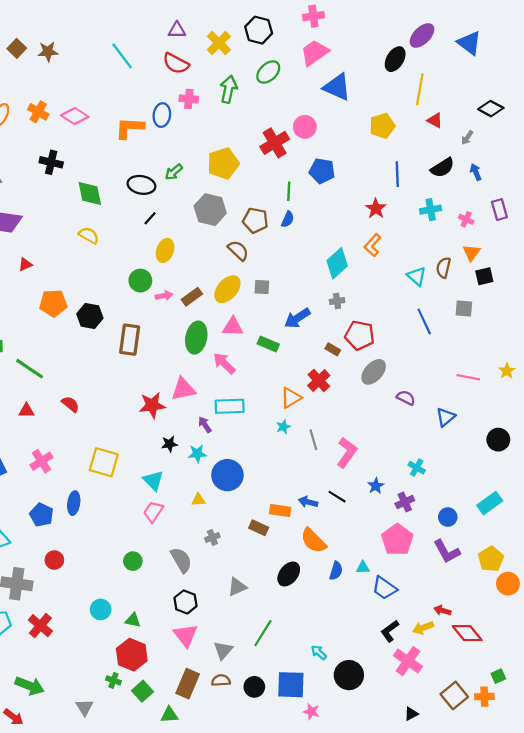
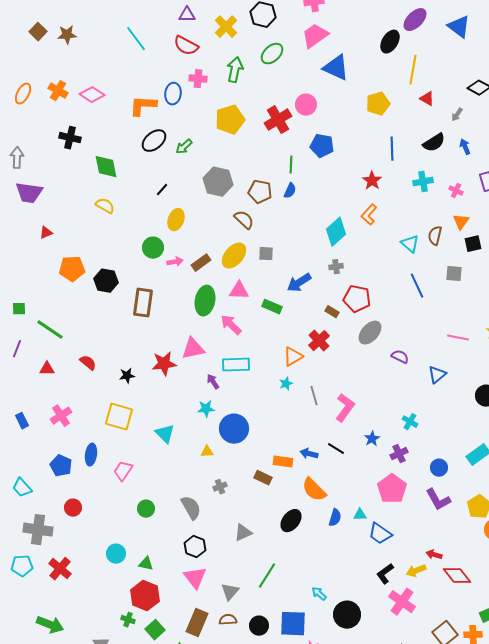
yellow pentagon: (223, 163) -> (230, 120), moved
black ellipse: (141, 185) -> (154, 141), moved, turned -50
black star: (169, 444) -> (127, 376), moved
pink trapezoid: (153, 512) -> (123, 471), moved

